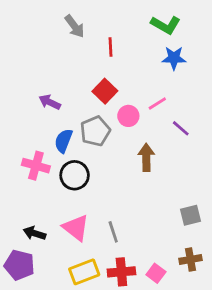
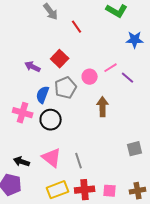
red line: (110, 47) -> (77, 27), turned -32
blue star: (174, 58) -> (135, 40), moved
red square: (105, 91) -> (60, 59), moved
purple line: (181, 128) -> (128, 78), moved
brown cross: (190, 259) -> (138, 191), moved
pink square: (156, 273) -> (110, 191), turned -32

